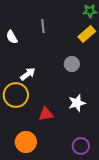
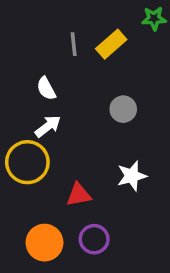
yellow rectangle: (87, 34) -> (111, 44), moved
white semicircle: (12, 37) -> (46, 89), moved
purple circle: (81, 146) -> (94, 239), moved

